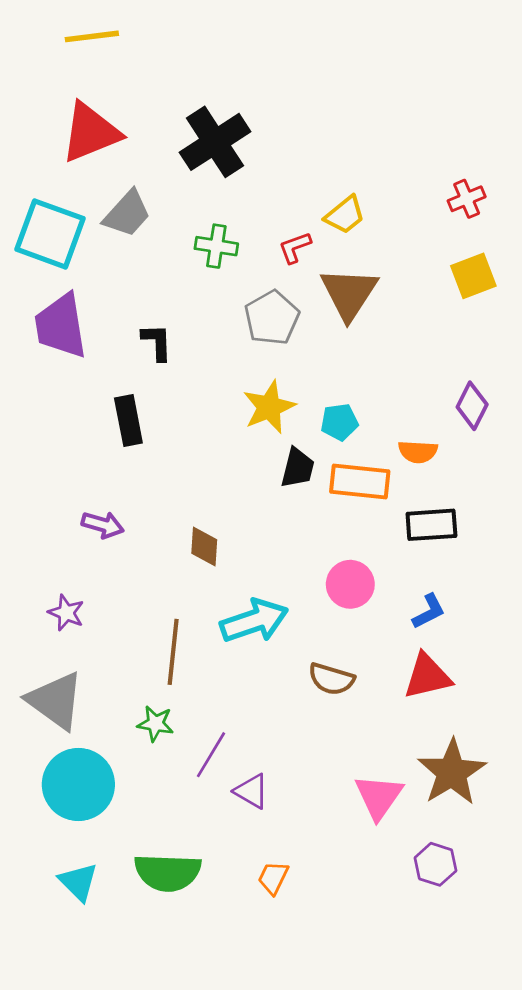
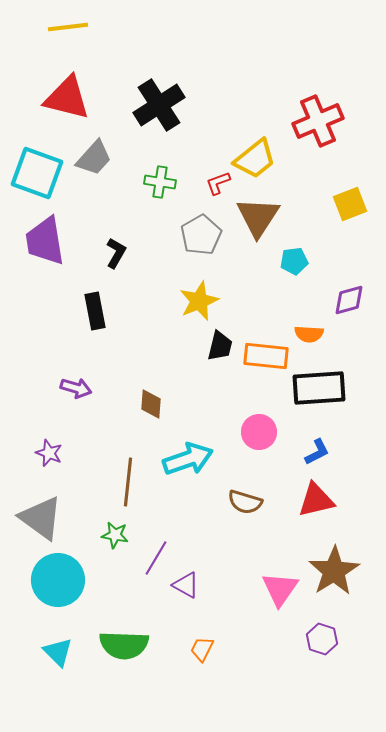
red triangle: (91, 132) -> (67, 98), turned 36
red cross: (467, 199) -> (318, 121), moved, size x1.8
yellow trapezoid: (345, 215) -> (255, 159), size x1.4
black L-shape: (157, 342) -> (116, 253), turned 32
purple diamond: (472, 406) -> (349, 300), turned 48
cyan pentagon: (339, 422) -> (294, 261), moved
black rectangle: (431, 525) -> (319, 388), size x1.4

